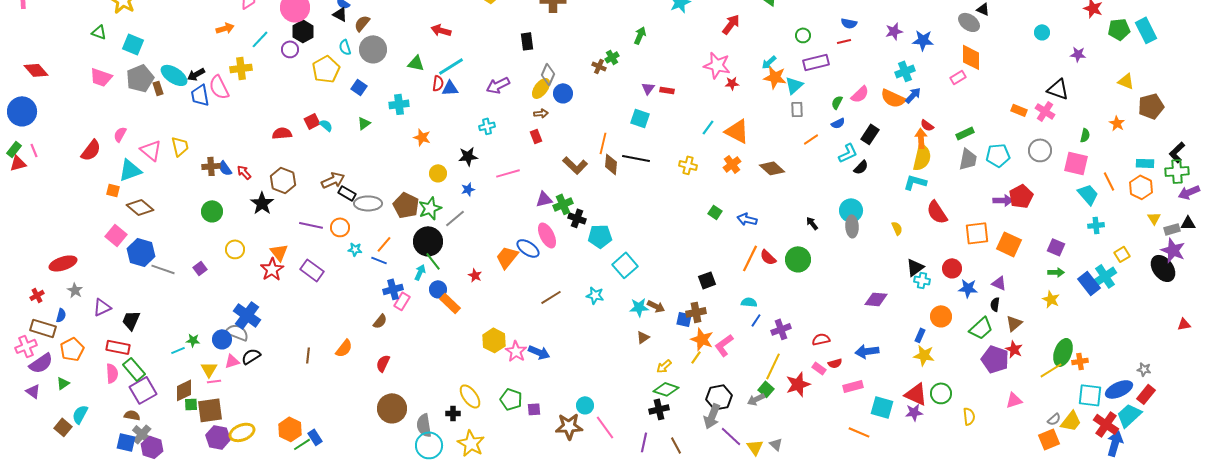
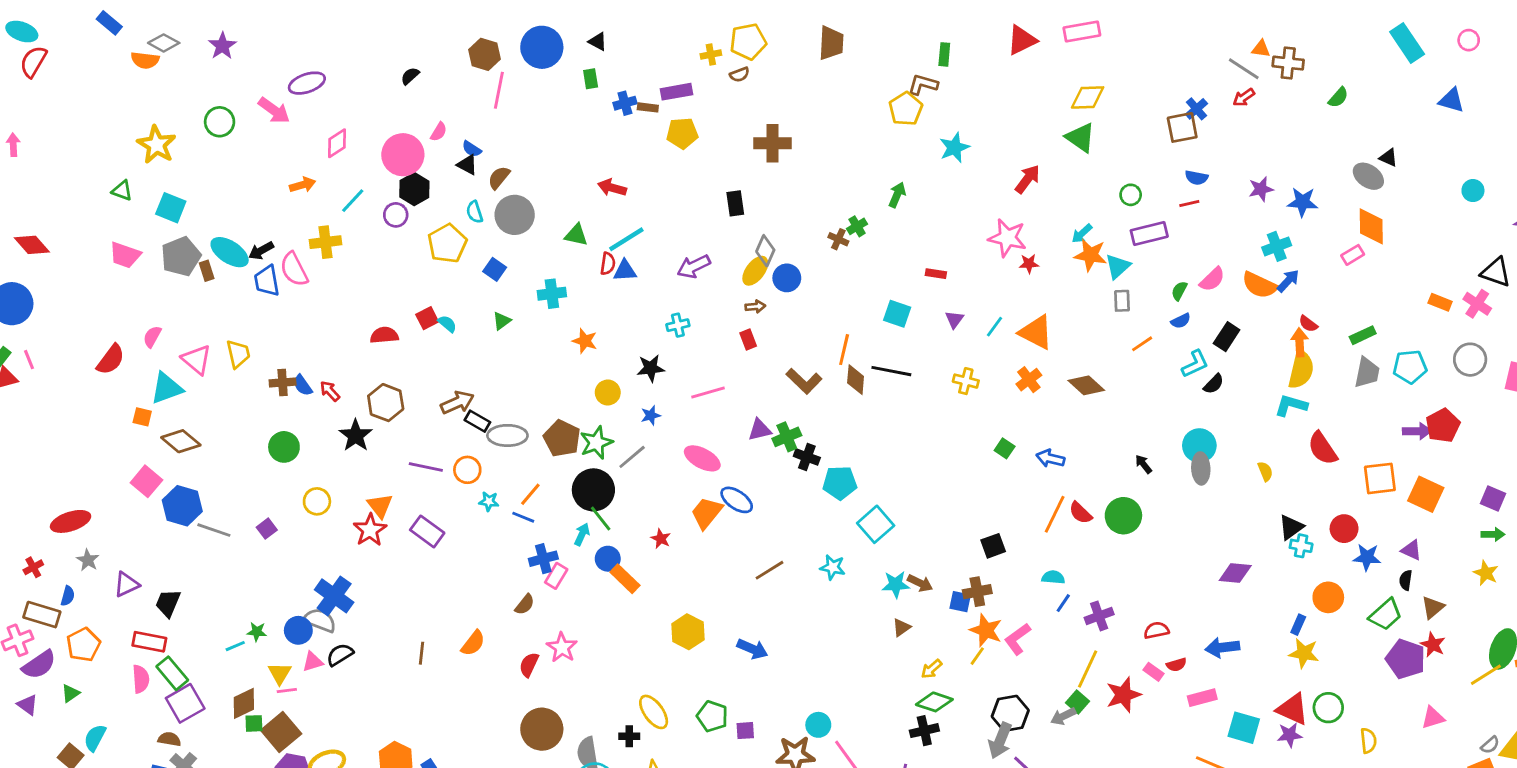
purple triangle: (648, 88) -> (954, 319), moved
pink ellipse: (547, 235) -> (702, 458), moved, turned -35
pink star: (516, 351) -> (562, 647), moved
brown square: (210, 410) -> (281, 732), turned -32

